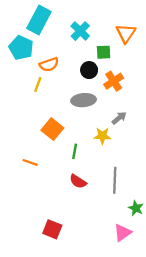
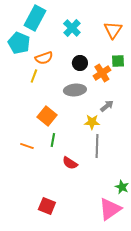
green square: (104, 52) -> (118, 61), moved
green line: (75, 151) -> (53, 140), moved
gray line: (115, 180) -> (97, 146), moved
pink triangle: (123, 233) -> (110, 209), size x1.4

